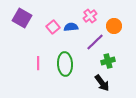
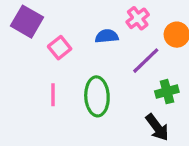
pink square: (53, 27) -> (60, 48), moved

